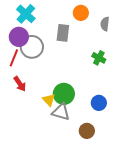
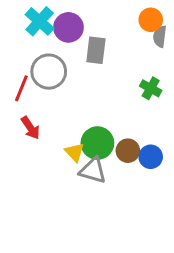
orange circle: (81, 13) -> (151, 20), moved
purple circle: (19, 37) -> (68, 27), moved
brown circle: (87, 131) -> (128, 151), moved

